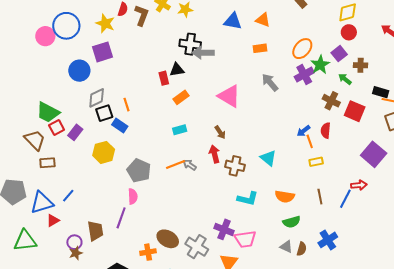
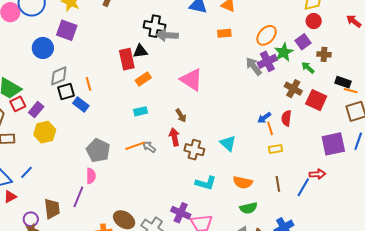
purple square: (102, 52) -> (67, 30), turned 35
red rectangle: (164, 78) -> (127, 59), size x1.5
gray arrow: (270, 82) -> (254, 66), moved
yellow hexagon: (104, 152) -> (45, 132), moved
purple square: (374, 154) -> (333, 144), turned 35

